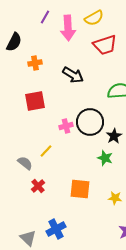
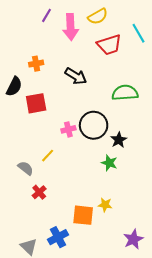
black semicircle: (14, 42) -> (14, 87), moved
orange square: (80, 189) -> (83, 215), moved
yellow star: (115, 198) -> (105, 205), moved

